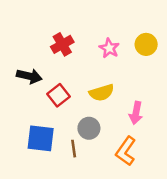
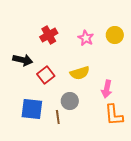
orange L-shape: (126, 151) -> (114, 115), moved, turned -40

